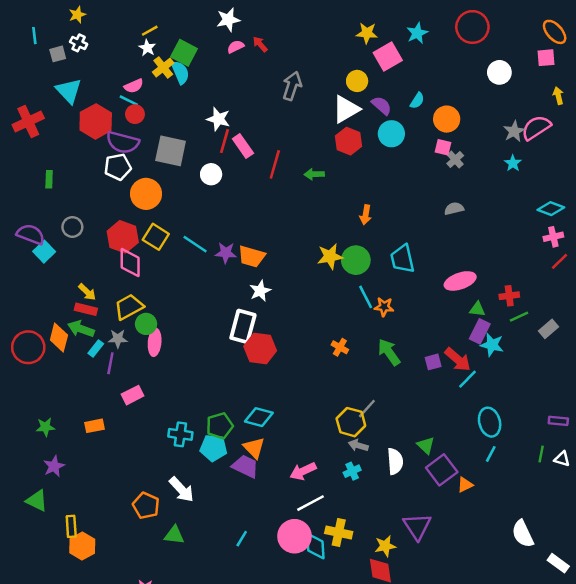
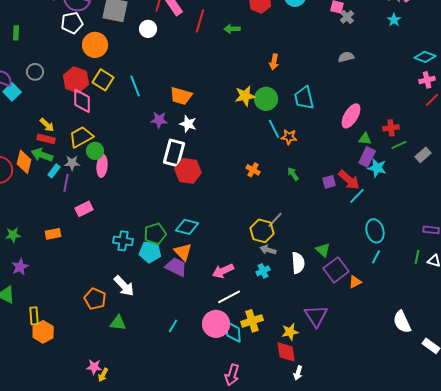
cyan line: (195, 244) -> (135, 86), turned 35
purple star: (226, 253) -> (159, 120), moved
pink ellipse: (460, 281) -> (351, 116), turned -40
white star: (260, 291) -> (188, 124), turned -30
green arrow: (389, 352) -> (293, 174), size x0.6
yellow cross: (339, 533) -> (252, 321), turned -30

